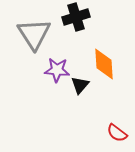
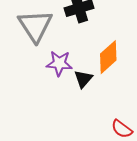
orange diamond: (104, 64) -> (108, 57), turned 52

